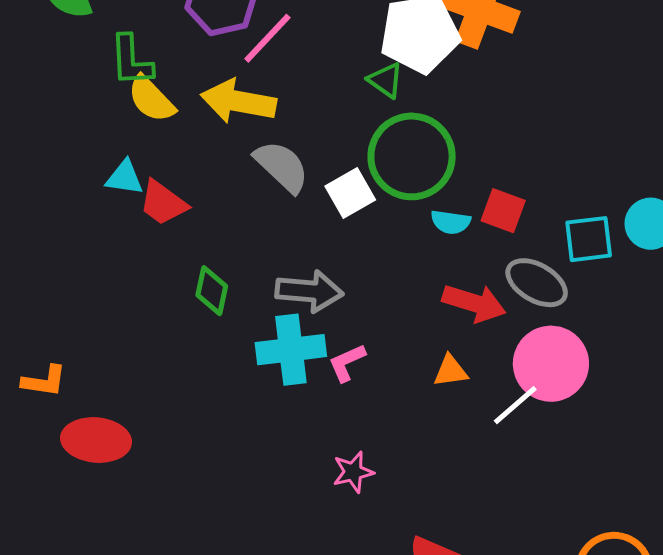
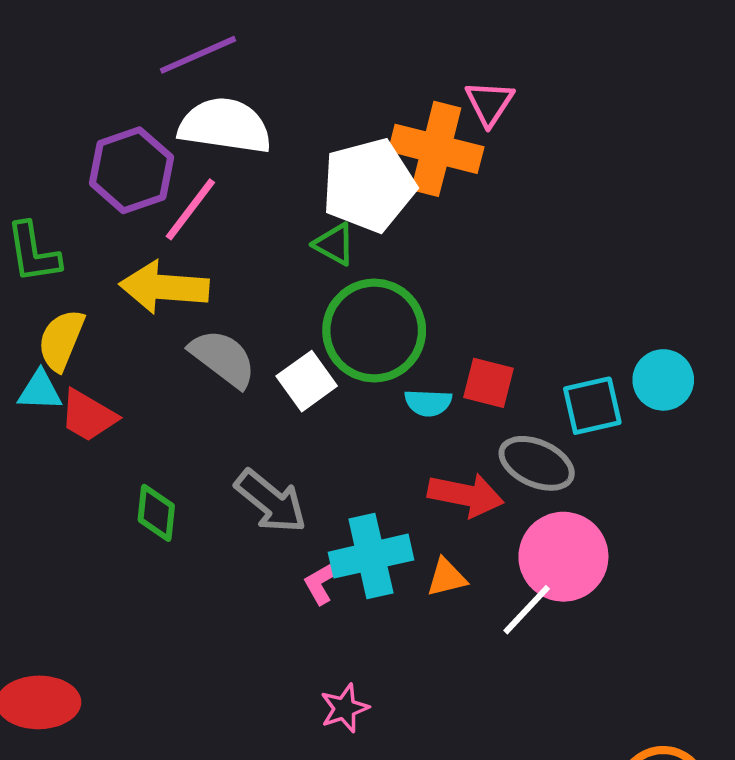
yellow semicircle: (151, 99) -> (61, 340), moved, turned 72
gray arrow: (309, 291) -> (271, 501), turned 40
cyan cross: (291, 350) -> (371, 556), moved

